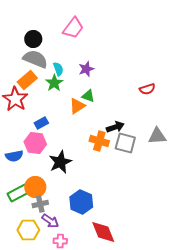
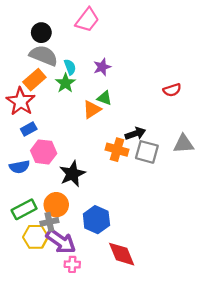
blue rectangle: (41, 123) -> (29, 129), moved
orange circle: (35, 187) -> (56, 205), moved
purple arrow: (50, 221) -> (61, 241), size x1.5
yellow hexagon: (28, 230) -> (36, 237), moved

